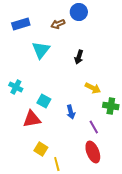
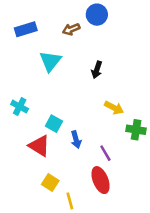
blue arrow: (71, 112) -> (76, 140), moved
red triangle: (32, 119) -> (39, 146), turned 42
purple line: (94, 127) -> (105, 153), moved
red ellipse: (93, 152) -> (101, 180), moved

